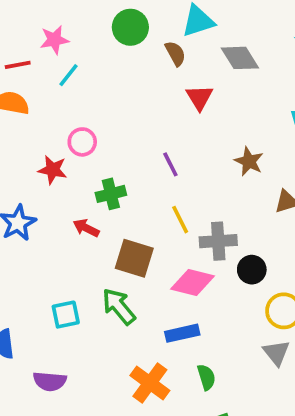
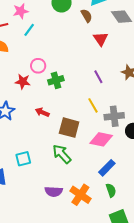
purple line: (170, 164) -> (98, 77), moved
green cross: (111, 194) -> (56, 80), moved
cyan square: (66, 315) -> (23, 159), moved
blue rectangle: (182, 333) -> (107, 168), moved, turned -30
purple semicircle: (50, 381) -> (54, 191), moved

